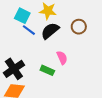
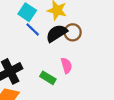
brown circle: (79, 27) -> (73, 32), moved

